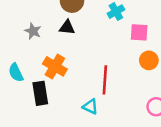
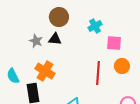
gray star: (33, 31) -> (36, 41), moved
red line: (105, 80) -> (98, 73), moved

